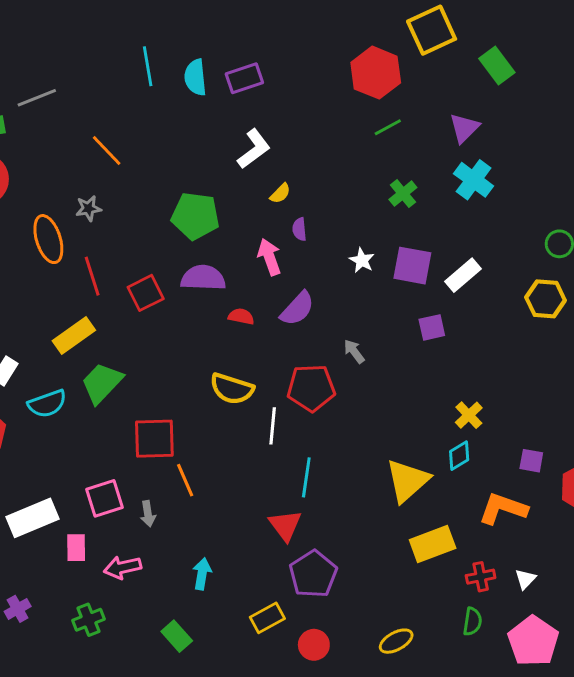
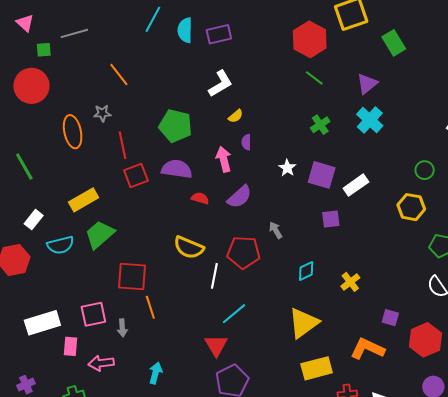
cyan line: (148, 66) -> (153, 19), turned 32
green line: (388, 127) -> (314, 78), turned 60
red line: (92, 276) -> (123, 145), moved
cyan diamond: (459, 456) -> (306, 271), moved
cyan line: (306, 477) -> (234, 314), turned 36

